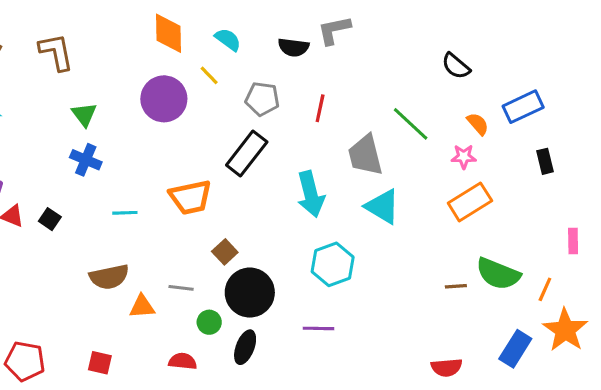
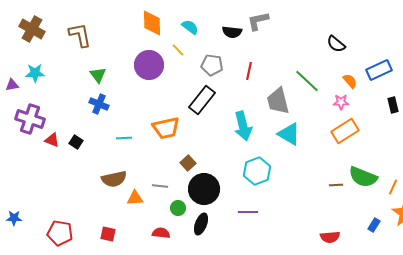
blue rectangle: (515, 349) -> (374, 225), size x0.6

